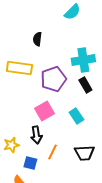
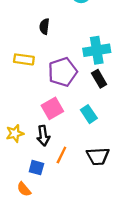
yellow rectangle: (19, 68) -> (24, 59), size x0.7
yellow star: (11, 145) -> (15, 133), moved

